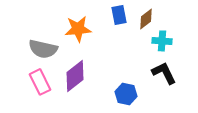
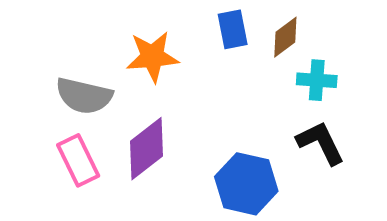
blue hexagon: (126, 94) -> (246, 184), size x1.4

